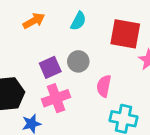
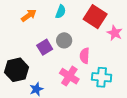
red square: (125, 34) -> (95, 17), turned 30
pink cross: (56, 98) -> (69, 76), moved, turned -30

